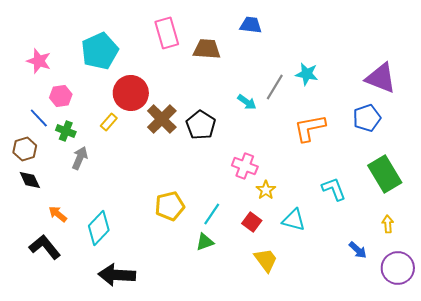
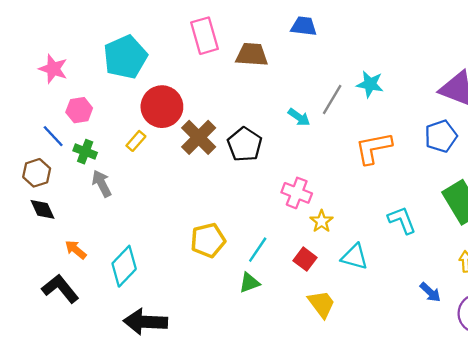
gray arrow: (80, 158) -> (102, 183), turned -50

